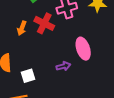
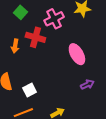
purple arrow: (63, 66) -> (87, 84), moved

